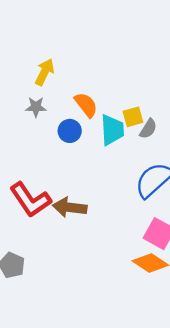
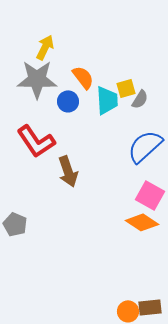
gray star: (36, 107) -> (37, 79), size x2.0
red L-shape: (30, 200) -> (36, 141), moved
brown arrow: (70, 207) -> (68, 171), turned -116

